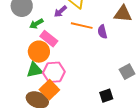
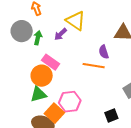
green arrow: (36, 24) -> (38, 38), moved, turned 136
orange line: (82, 26) -> (94, 66), moved
pink hexagon: (54, 72) -> (70, 102), moved

